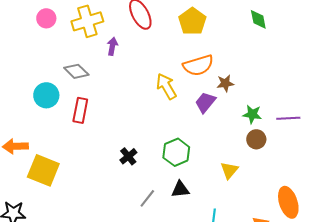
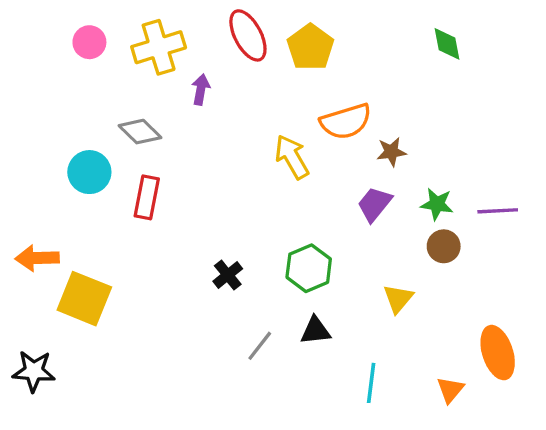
yellow pentagon: (192, 21) -> (310, 47), moved
purple trapezoid: (205, 102) -> (374, 204), moved

